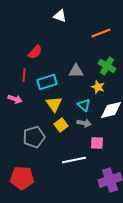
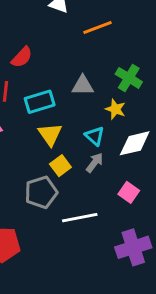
orange line: (101, 33) -> (98, 27), moved
gray arrow: (84, 123) -> (95, 163), turned -64
gray pentagon: (34, 137) -> (41, 192), moved
pink square: (97, 143) -> (129, 192), moved, turned 32

